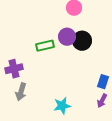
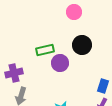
purple circle: (67, 37) -> (60, 63), moved

